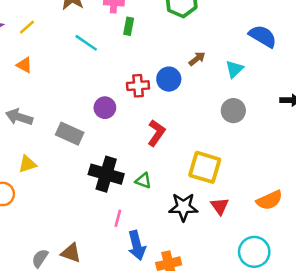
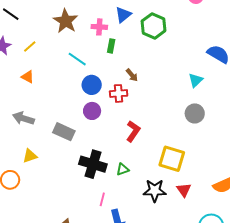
brown arrow: (197, 59) -> (132, 75), moved, turned 88
blue circle: (169, 79) -> (92, 85), moved
green triangle: (143, 181) -> (123, 169), turned -40

